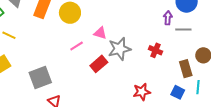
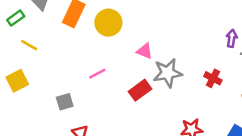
pink line: (77, 46) -> (97, 74), moved
gray square: (40, 78) -> (65, 102), size x0.6

